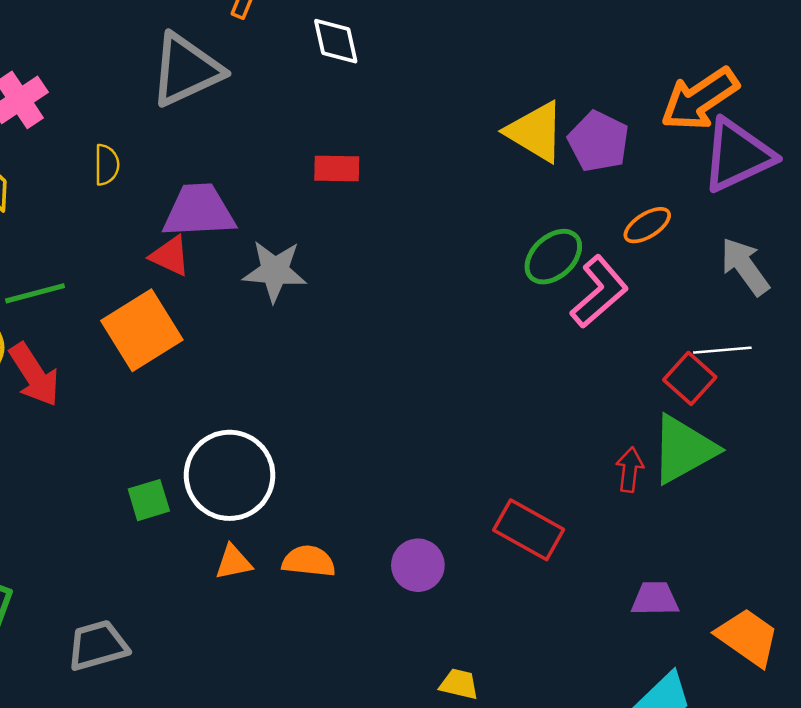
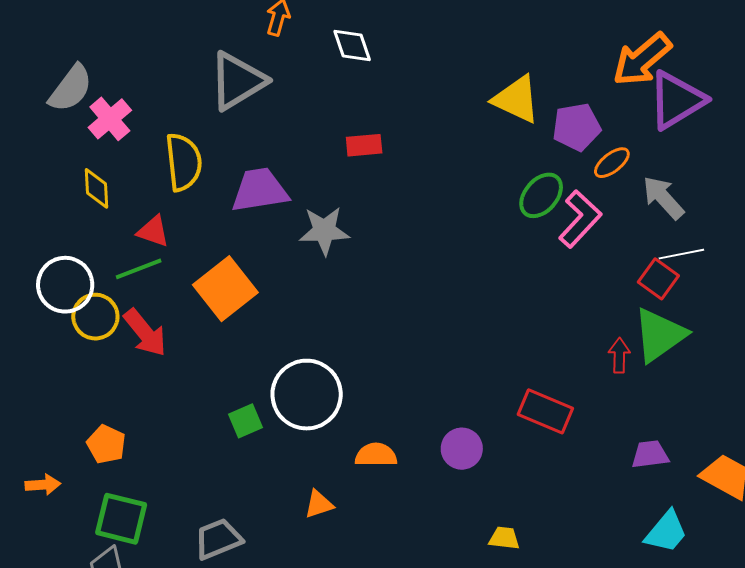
purple pentagon: (599, 141) -> (576, 127), moved, turned -30
yellow semicircle: (107, 165) -> (184, 162), size x1.8
red triangle: (170, 256) -> (153, 231), moved
gray arrow: (745, 267) -> (663, 198), moved
orange triangle: (233, 562) -> (319, 504), moved

